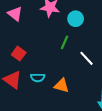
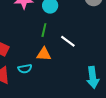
orange triangle: (62, 86) -> (44, 54), moved

